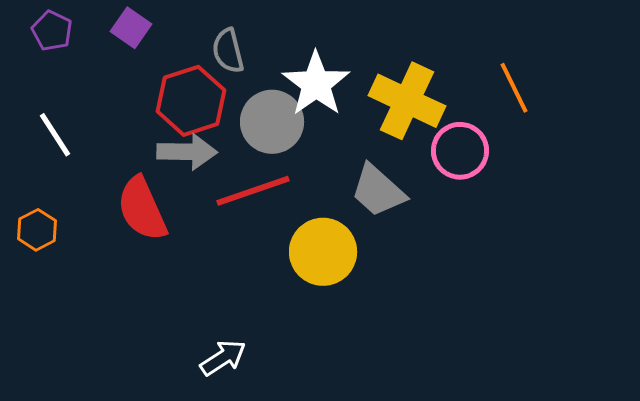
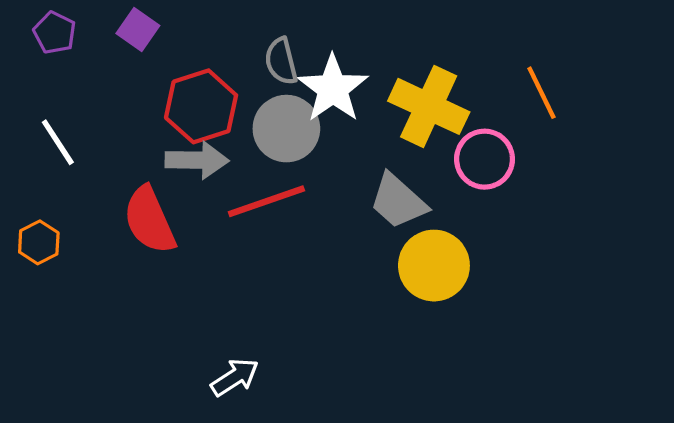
gray semicircle: (228, 51) -> (281, 61), moved
yellow circle: (323, 252) -> (434, 266), moved

